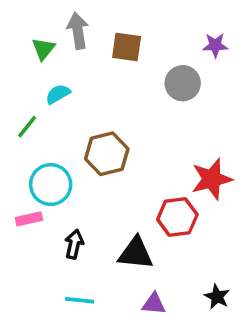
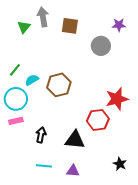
cyan semicircle: (58, 94) -> (32, 80), moved
cyan circle: (51, 185) -> (16, 99), moved
purple triangle: (154, 304) -> (73, 171), moved

